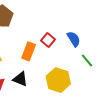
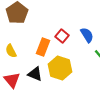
yellow hexagon: (58, 80) -> (60, 68), moved

